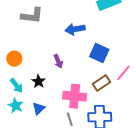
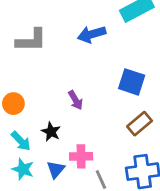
blue arrow: (75, 29) -> (92, 34), moved
pink cross: (75, 96) -> (81, 156), moved, size x0.7

